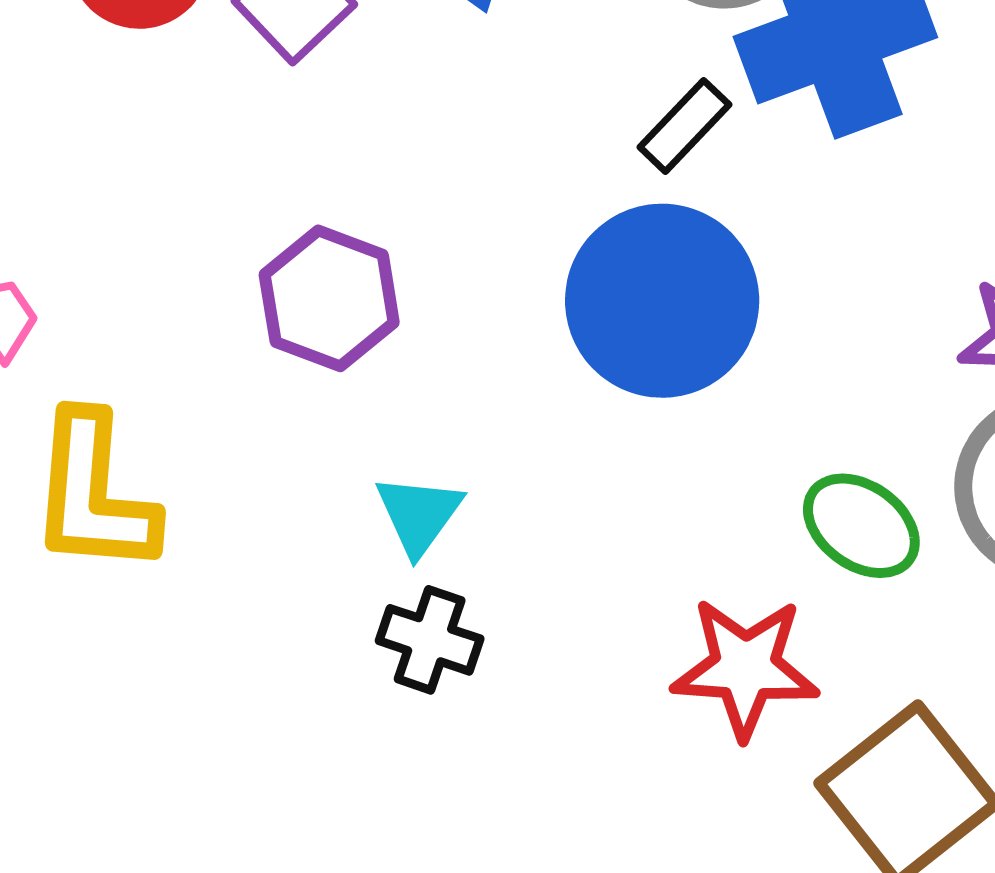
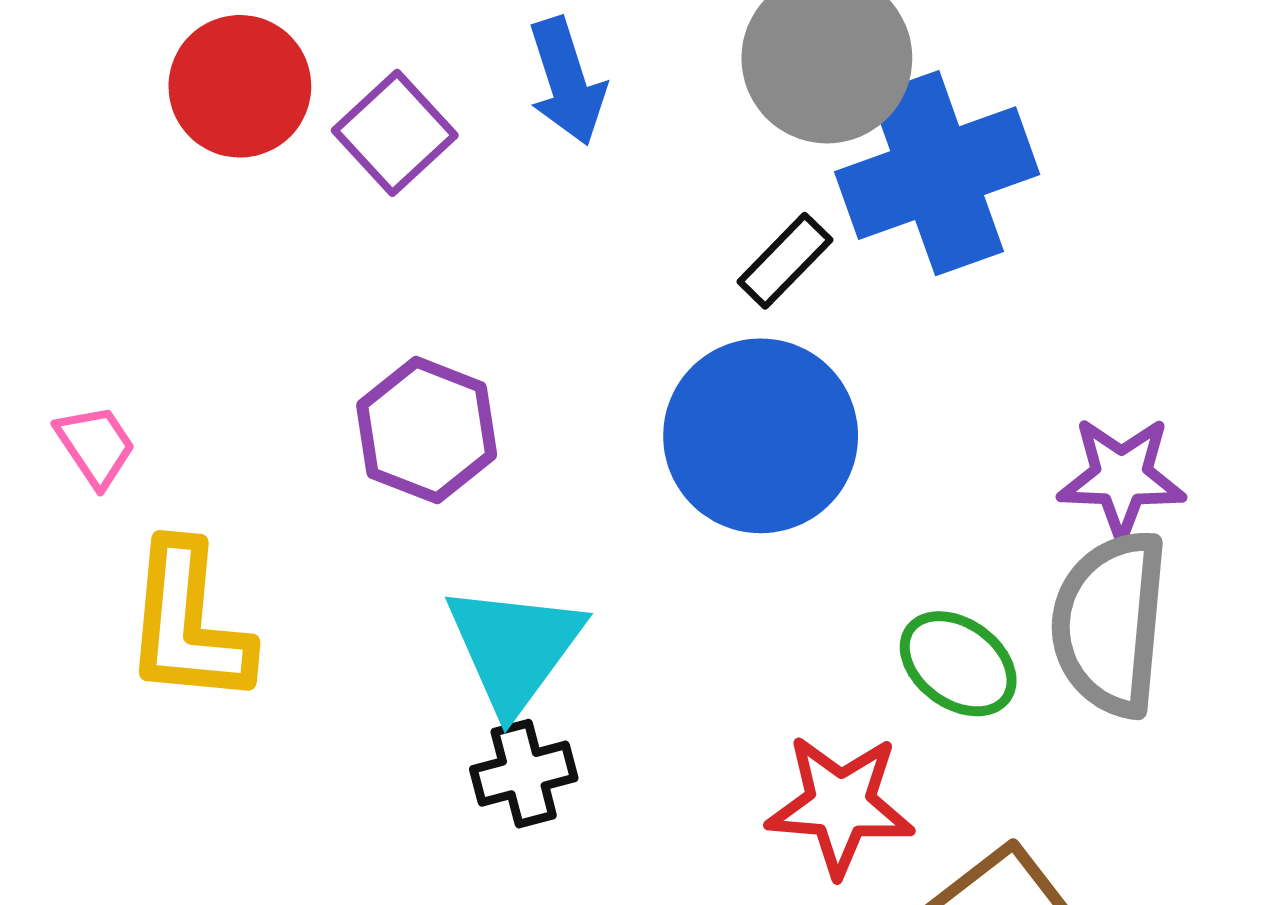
cyan triangle: (419, 514) -> (514, 648), size x1.6
black cross: (430, 640) -> (524, 774), turned -34

